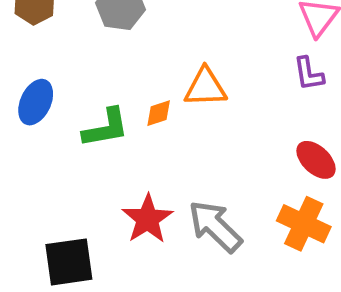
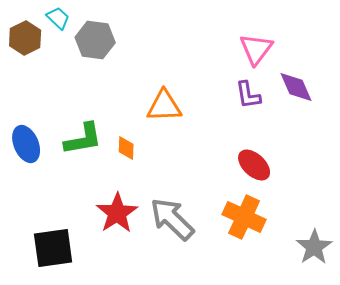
blue ellipse: (36, 102) -> (26, 144), moved, turned -48
orange diamond: (159, 113) -> (126, 148), moved, turned -70

